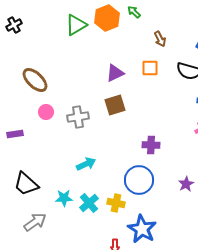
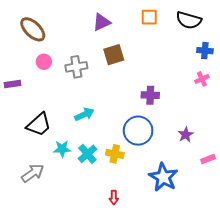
purple triangle: (115, 73) -> (102, 22), moved
black trapezoid: (26, 184) -> (39, 125), moved, turned -84
blue star: (142, 229) -> (163, 177), moved

